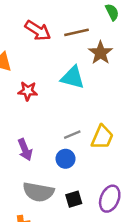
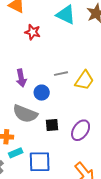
cyan triangle: (73, 77) -> (66, 15), moved
blue circle: (66, 159) -> (42, 93), moved

